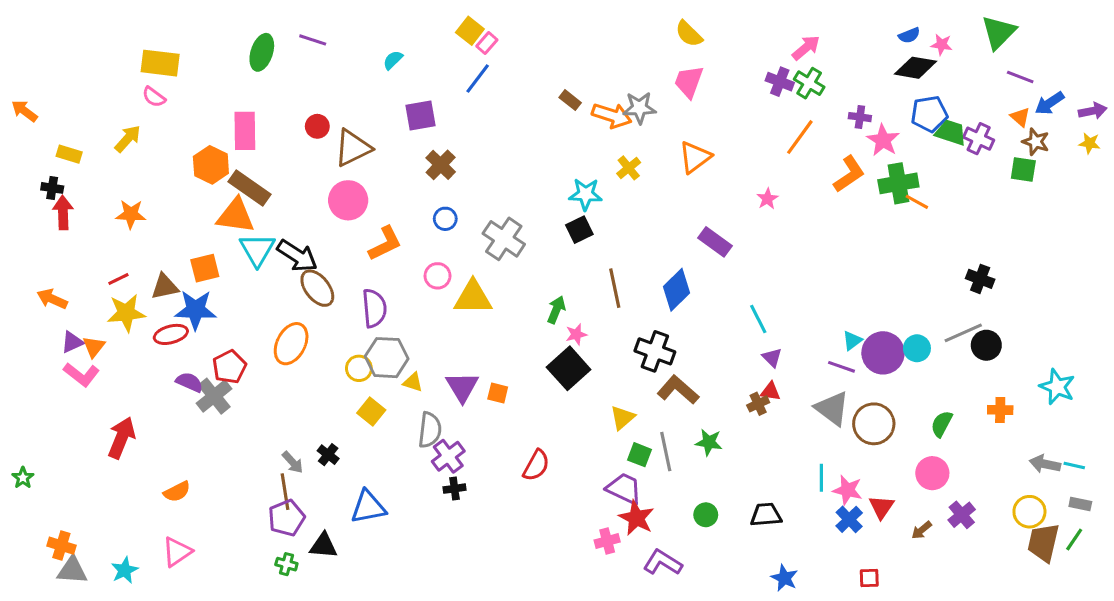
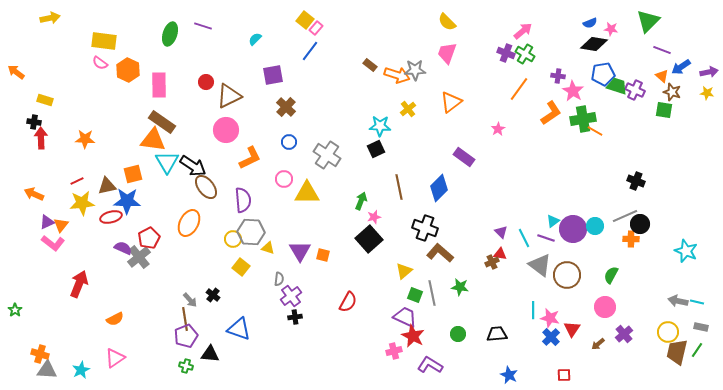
yellow arrow: (128, 139) -> (50, 18), moved, turned 36
orange hexagon: (211, 165) -> (128, 70), moved
cyan line: (758, 319) -> (524, 238), moved
orange cross: (1000, 410) -> (631, 239), moved
gray semicircle: (430, 430) -> (279, 279), size x0.6
blue triangle: (368, 507) -> (239, 329), turned 30

